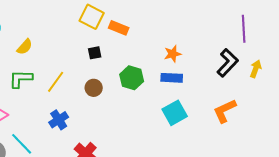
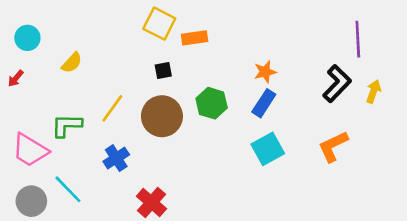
orange rectangle: (119, 28) -> (195, 38), turned -30
blue rectangle: (172, 78) -> (264, 103), turned -60
green L-shape: (21, 79) -> (67, 125), moved
brown circle: (94, 88) -> (162, 116), size x1.8

